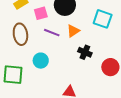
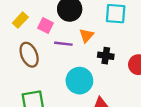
pink square: (41, 13) -> (45, 25), turned -32
cyan circle: (41, 61) -> (79, 81), moved, size x1.5

